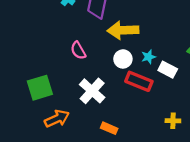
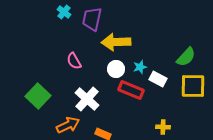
green square: (40, 88) -> (38, 96), turned -30
orange arrow: (57, 119) -> (68, 125), moved

